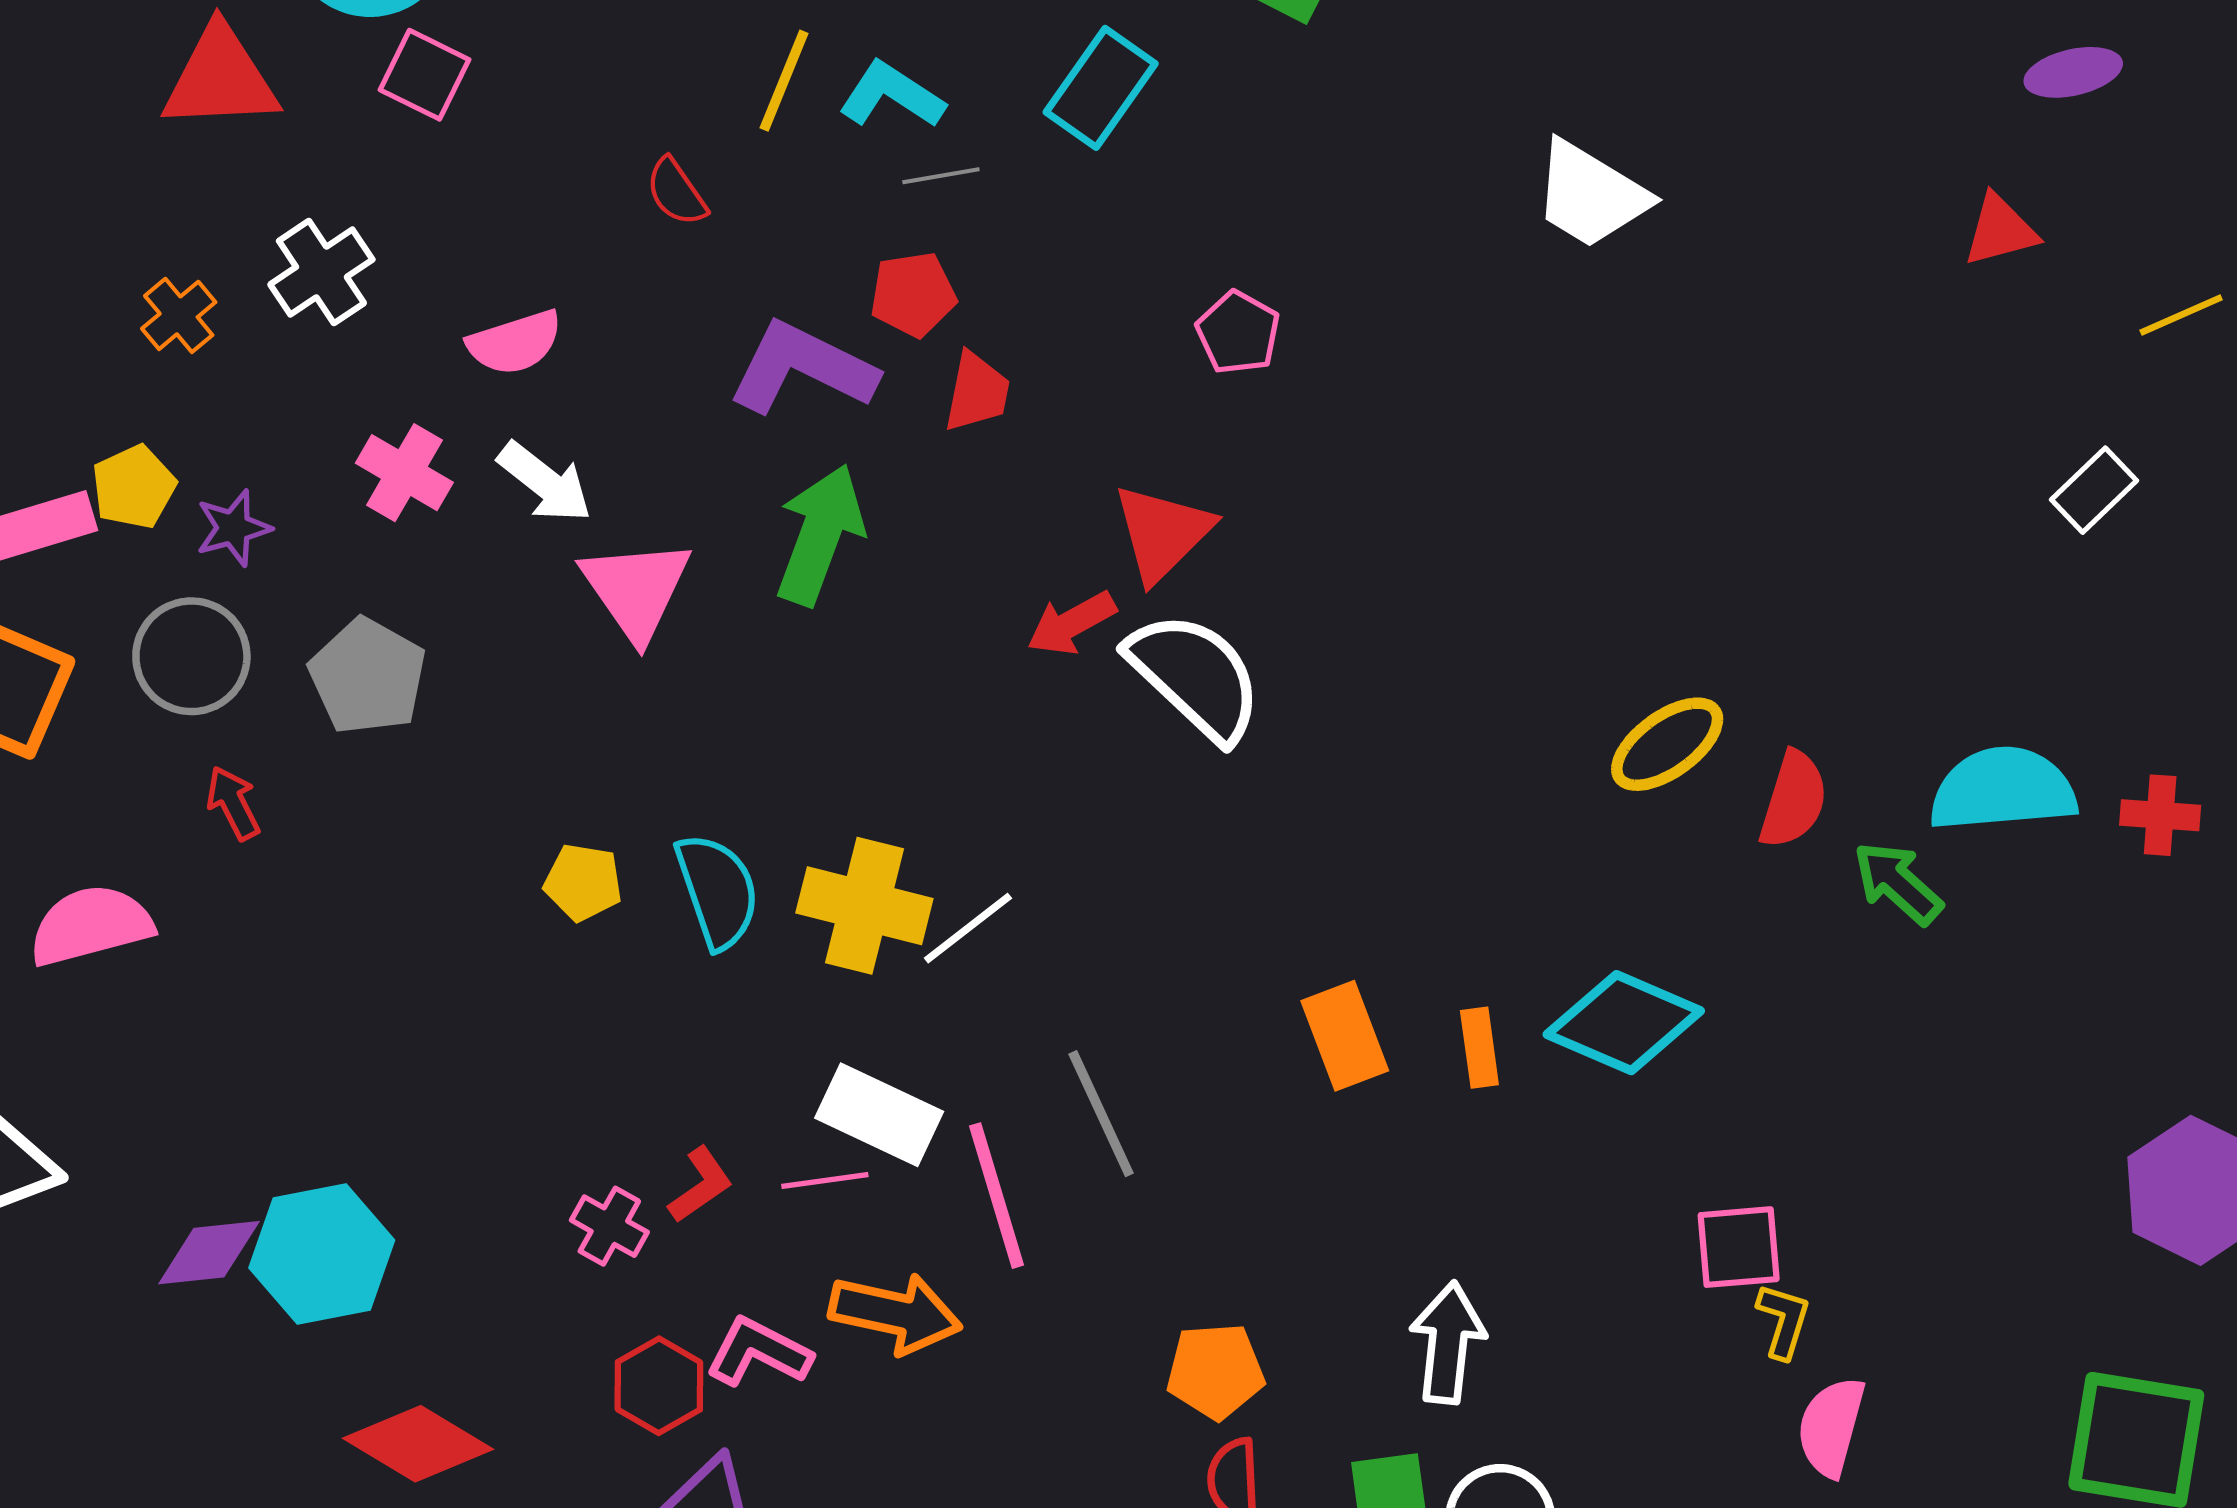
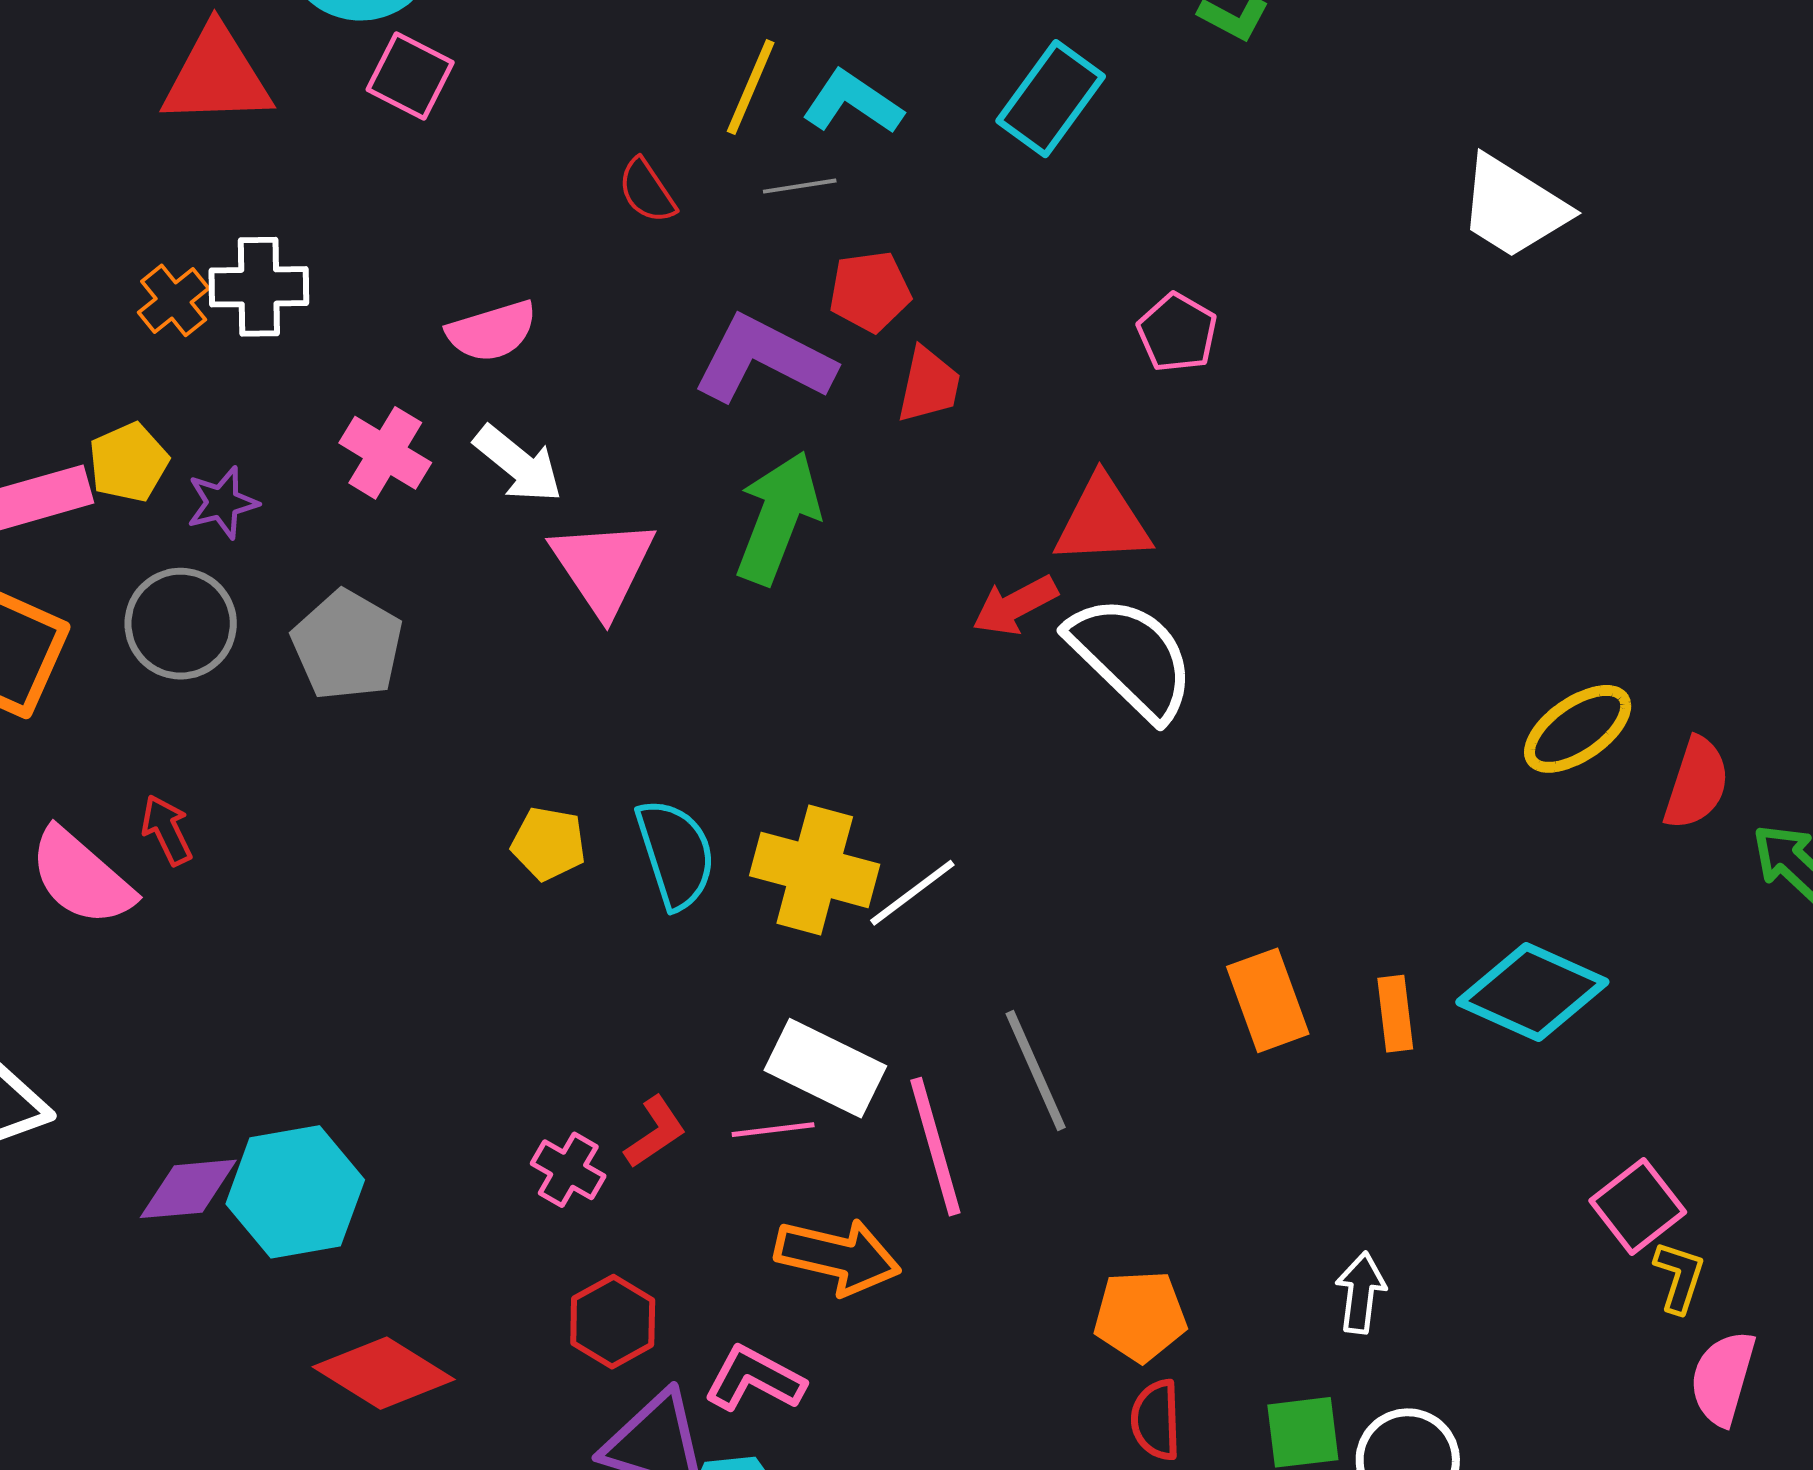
gray line: (941, 176) -> (800, 186), moved
white cross: (321, 272) -> (259, 287), moved, turned 32
red triangle: (1162, 533) -> (1102, 521), turned 41
red arrow: (233, 803) -> (167, 830), moved
pink semicircle: (91, 925) -> (81, 877), turned -125
pink square: (1739, 1247) -> (1638, 1206), turned -34
white arrow: (1448, 1343) -> (1361, 1293), size x0.7
pink L-shape: (759, 1352) -> (754, 1379), moved

